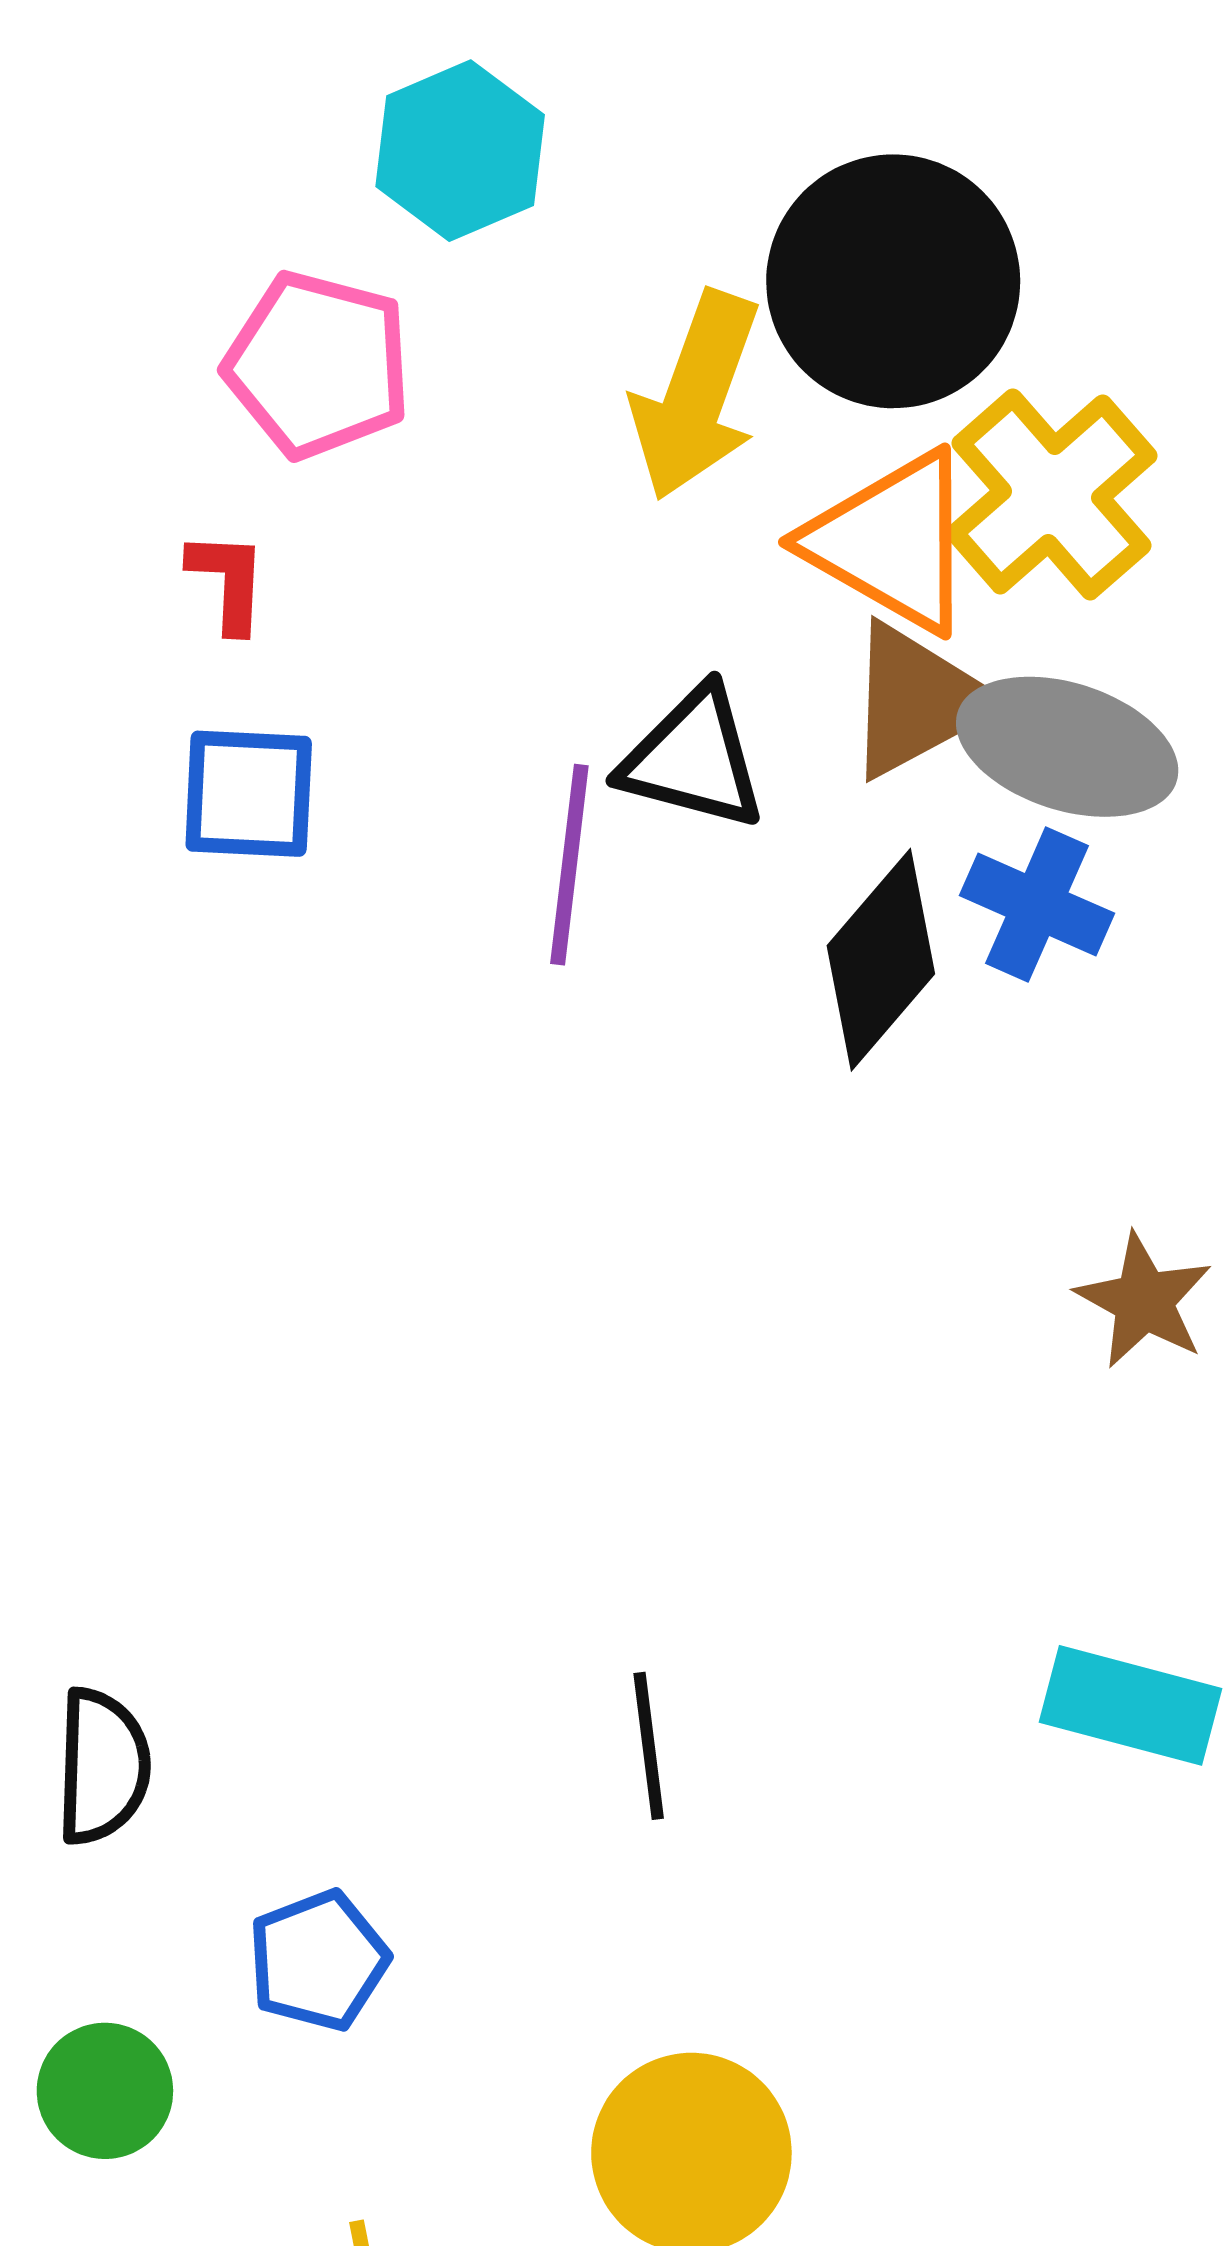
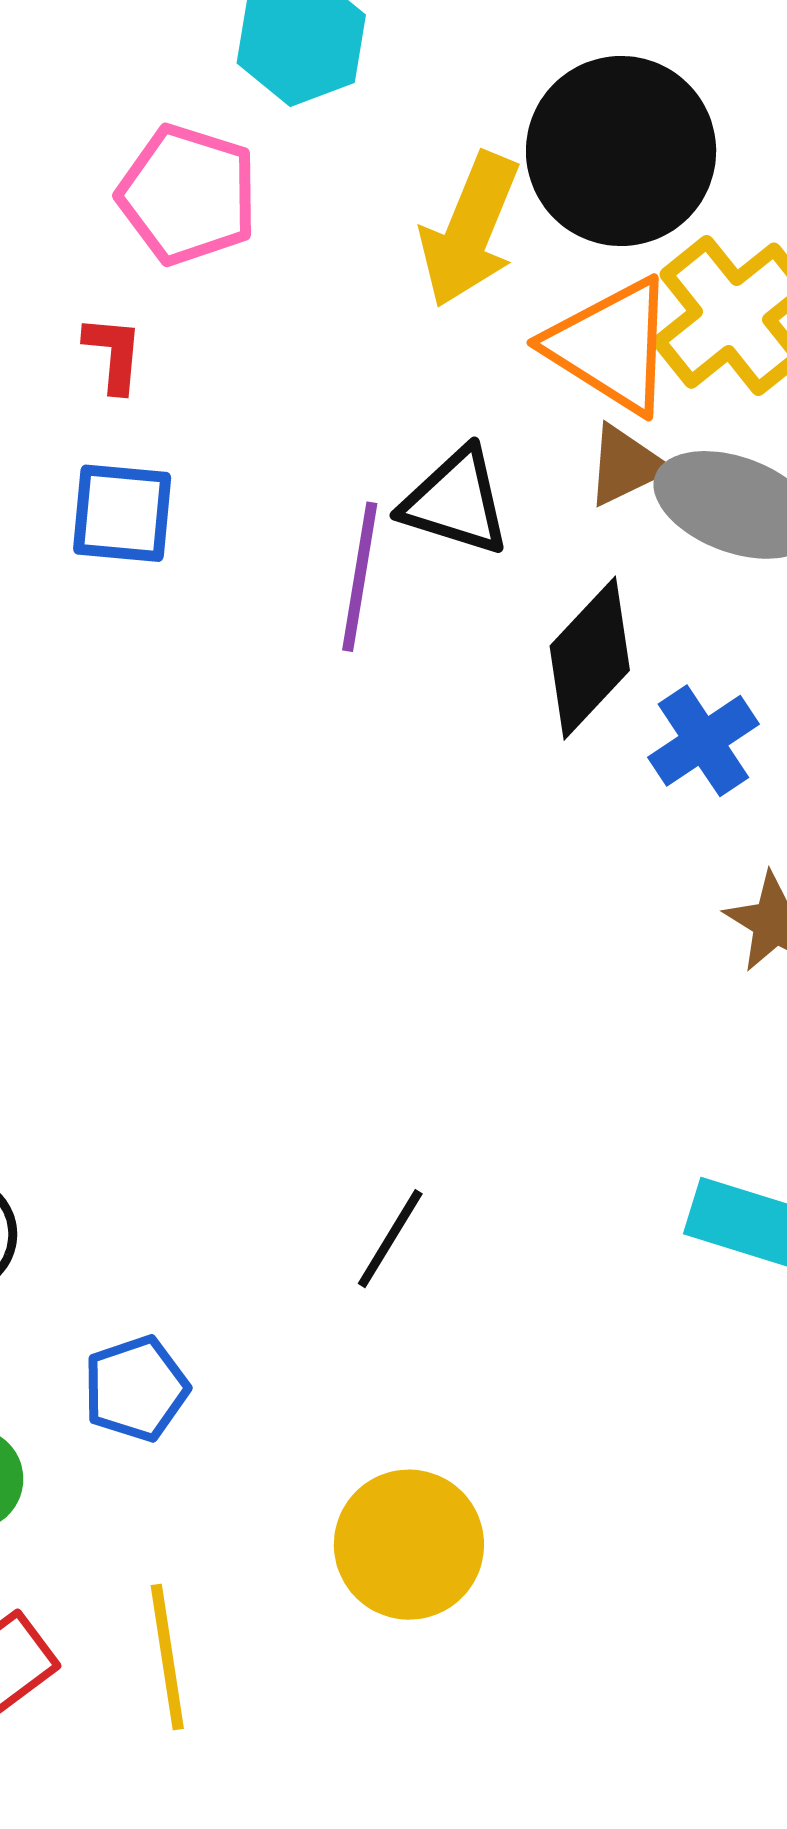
brown triangle: (917, 701) -> (625, 465), size x0.7
blue cross: (1037, 904) -> (703, 741), moved, turned 30
black line: (649, 1746) -> (390, 1239), turned 36

